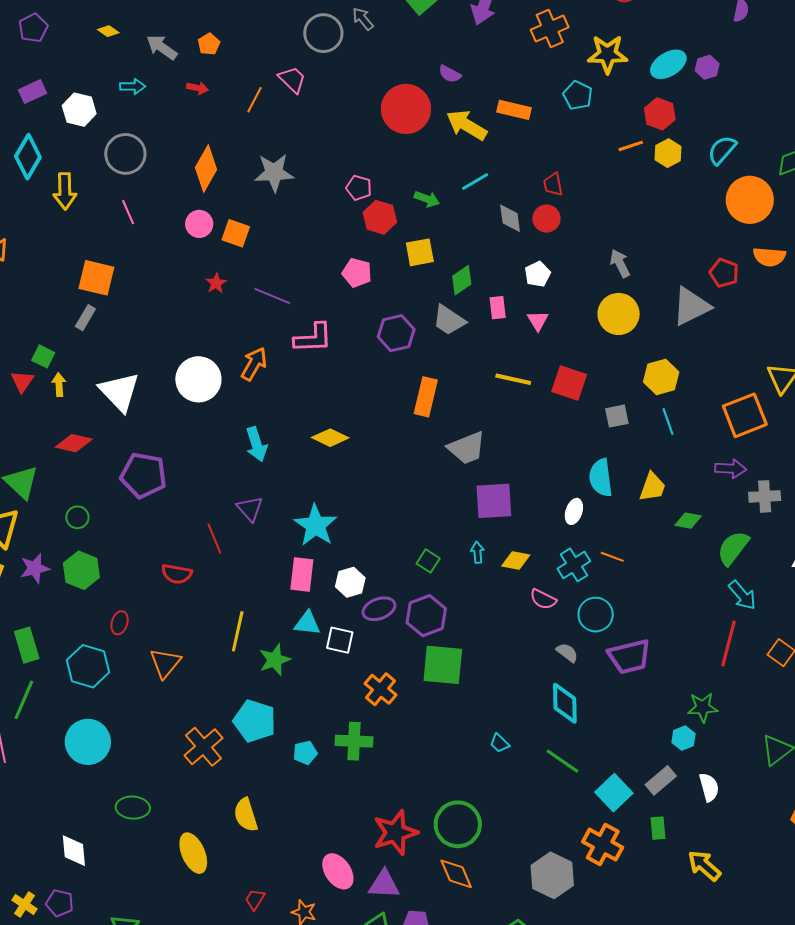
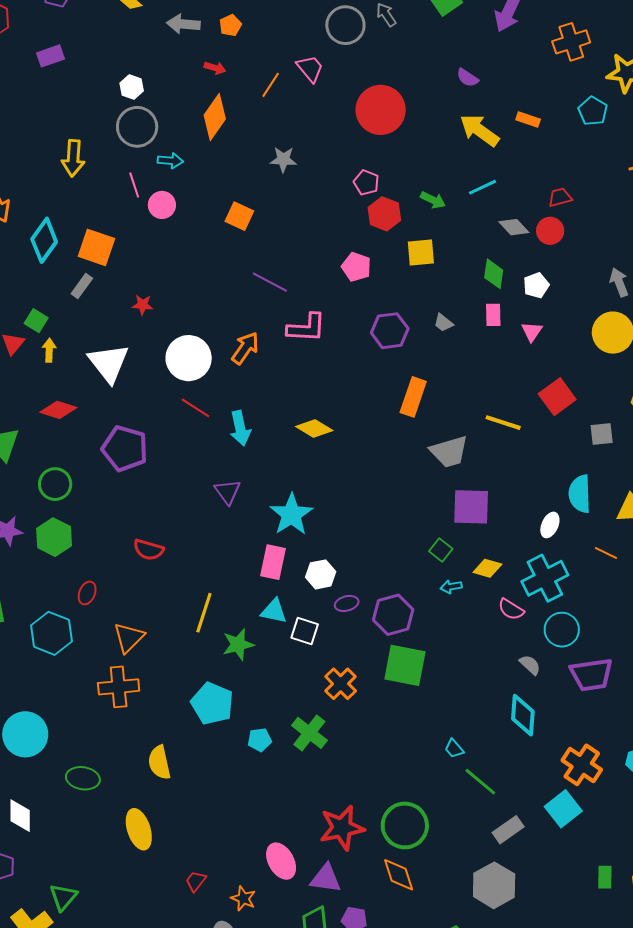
gray arrow: (162, 47) -> (183, 24), turned -36
cyan arrow: (133, 86) -> (170, 161), moved
red circle: (406, 109) -> (381, 110), moved
white hexagon: (79, 110) -> (132, 87), moved, size x0.7
orange rectangle: (514, 110) -> (528, 119), size x0.7
cyan diamond: (28, 157) -> (44, 240), moved
orange diamond: (206, 169) -> (215, 117), moved
gray star: (274, 173) -> (283, 159), size x0.7
red trapezoid: (553, 184) -> (560, 197), turned 80
gray diamond: (510, 218) -> (514, 227), turned -40
pink circle: (199, 224) -> (162, 205), moved
green diamond: (462, 280) -> (494, 274), moved, turned -52
red star: (216, 283) -> (143, 305), moved, turned 30
gray trapezoid: (449, 320) -> (443, 323), size x0.6
yellow line: (513, 379) -> (503, 423), moved
red square: (569, 383) -> (557, 397), turned 30
green circle: (77, 517) -> (55, 484), size x1.4
red line: (214, 539) -> (195, 408), moved, turned -40
cyan arrow: (477, 552) -> (451, 587), moved, turned -100
orange line: (612, 557) -> (606, 553), moved
green square: (428, 561) -> (441, 550), moved
cyan cross: (574, 565) -> (545, 578), size x1.4
purple ellipse: (379, 609) -> (347, 603), size x0.7
green cross: (354, 741) -> (309, 733), turned 30
cyan circle: (88, 742) -> (25, 734), moved
orange cross: (203, 747) -> (119, 687), moved, turned 30
green line: (562, 761) -> (480, 782), moved
gray rectangle: (661, 780) -> (508, 830), moved
yellow semicircle: (246, 815) -> (159, 762), moved
green rectangle: (658, 828) -> (605, 877), moved
orange cross: (603, 845) -> (582, 765), moved

